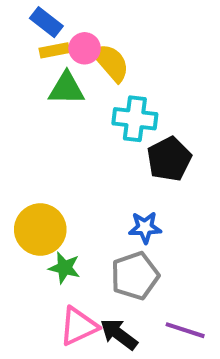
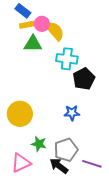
green star: (64, 268) -> (39, 144), moved
gray pentagon: (135, 276) -> (66, 150), moved
pink triangle: (79, 326) -> (21, 163), moved

